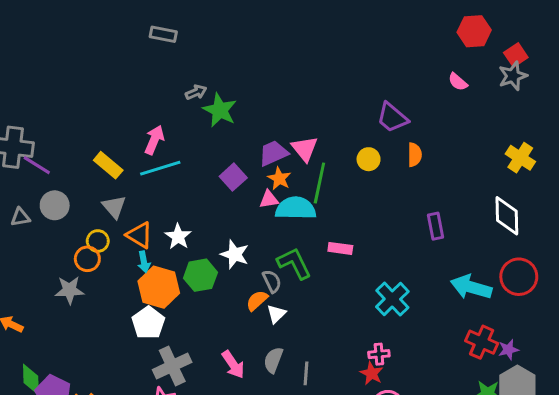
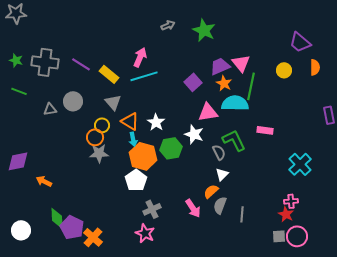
green star: (220, 110) -> (204, 30), moved
purple line: (37, 165) -> (81, 64), moved
pink triangle: (269, 199) -> (208, 112), moved, size x1.5
gray star: (70, 290) -> (99, 153), moved
orange semicircle: (257, 301) -> (211, 191), moved
gray cross: (172, 366) -> (152, 209), size x0.7

